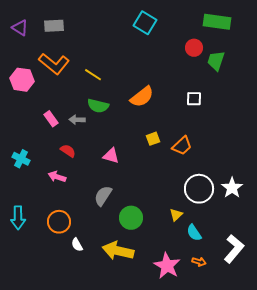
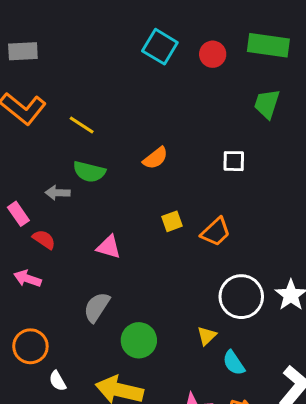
red circle: (194, 48) -> (213, 54), moved
orange semicircle: (142, 97) -> (155, 158), size x0.7
pink rectangle: (51, 119) -> (18, 214), moved

